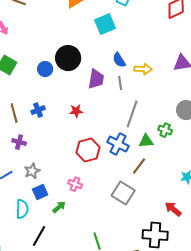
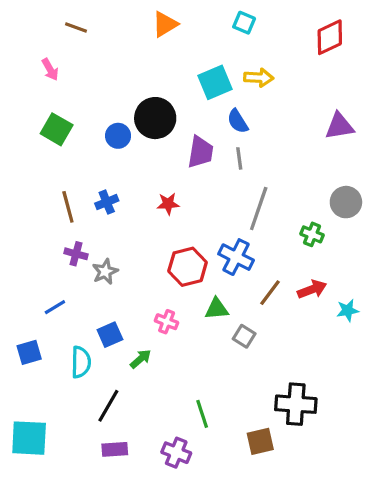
cyan square: (105, 24) -> (215, 82), moved
yellow arrow: (143, 69) -> (259, 78), moved
green triangle: (146, 141) -> (217, 309), moved
gray star: (32, 171) -> (105, 272), moved
gray square: (123, 193) -> (244, 336), size x0.6
red arrow: (173, 209) -> (312, 289), moved, turned 120

